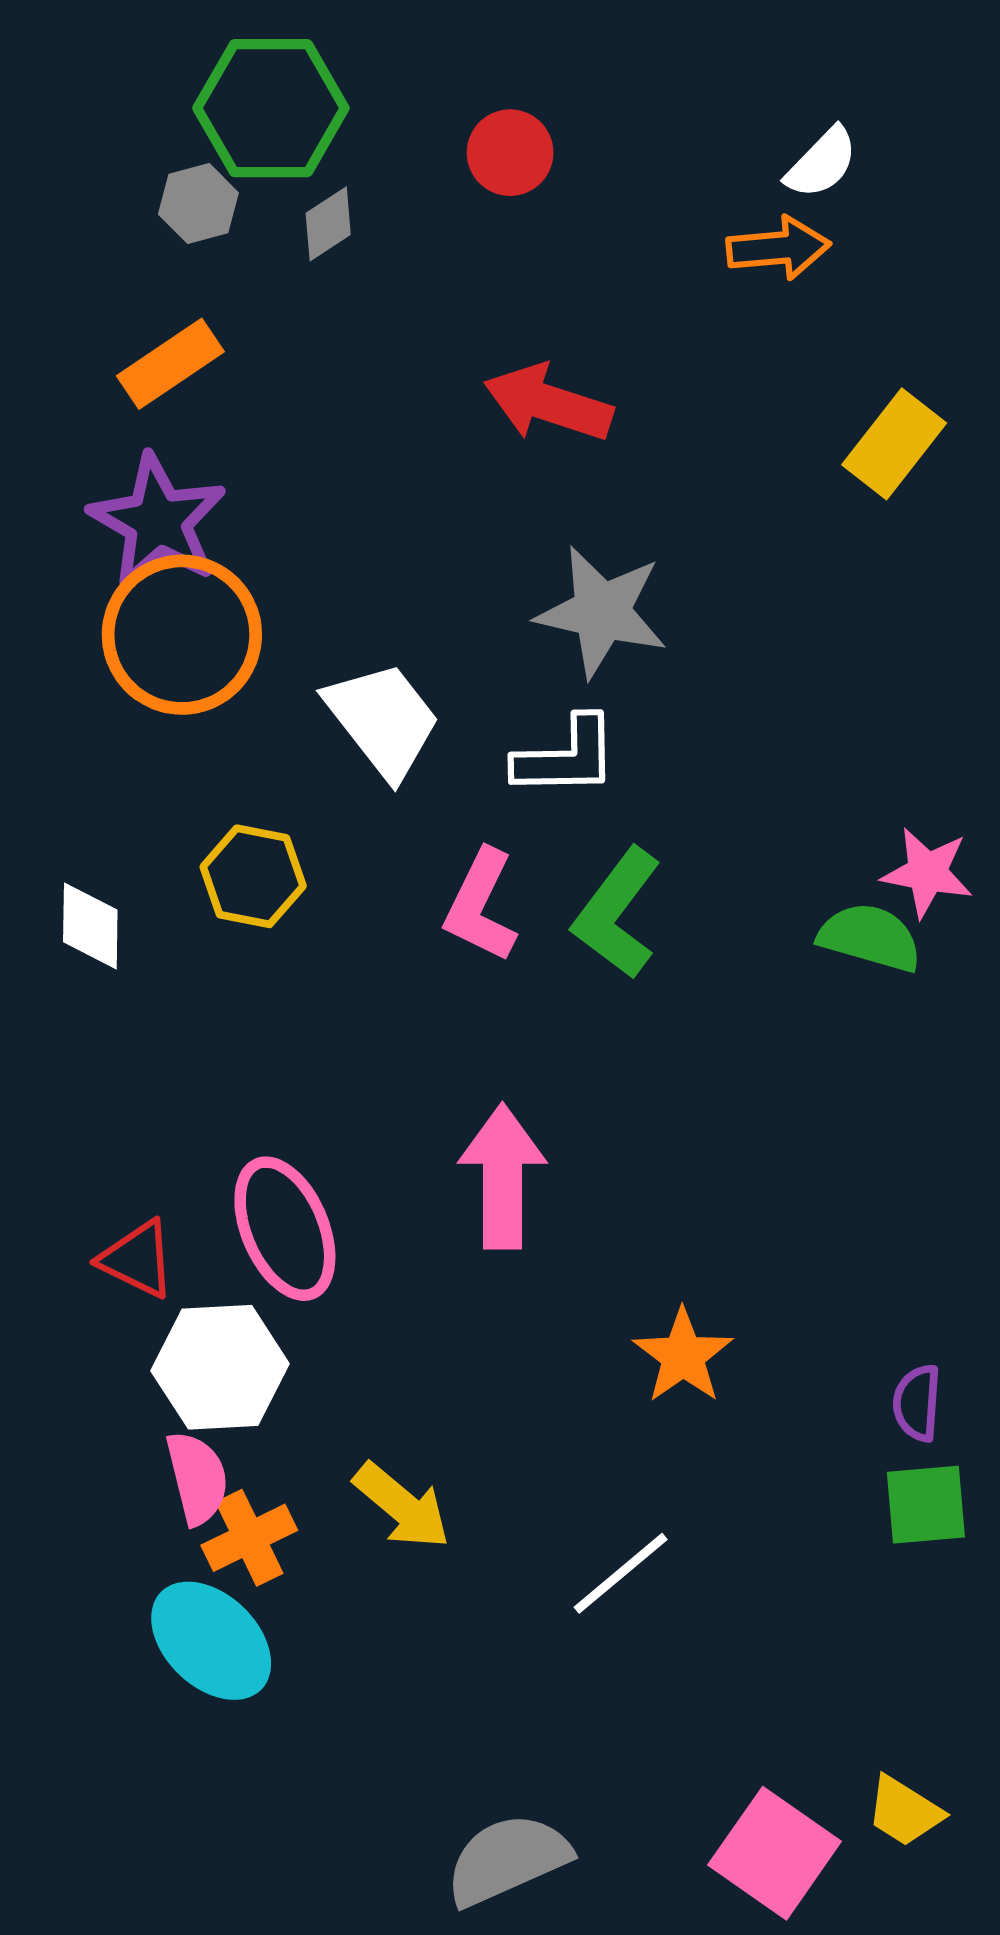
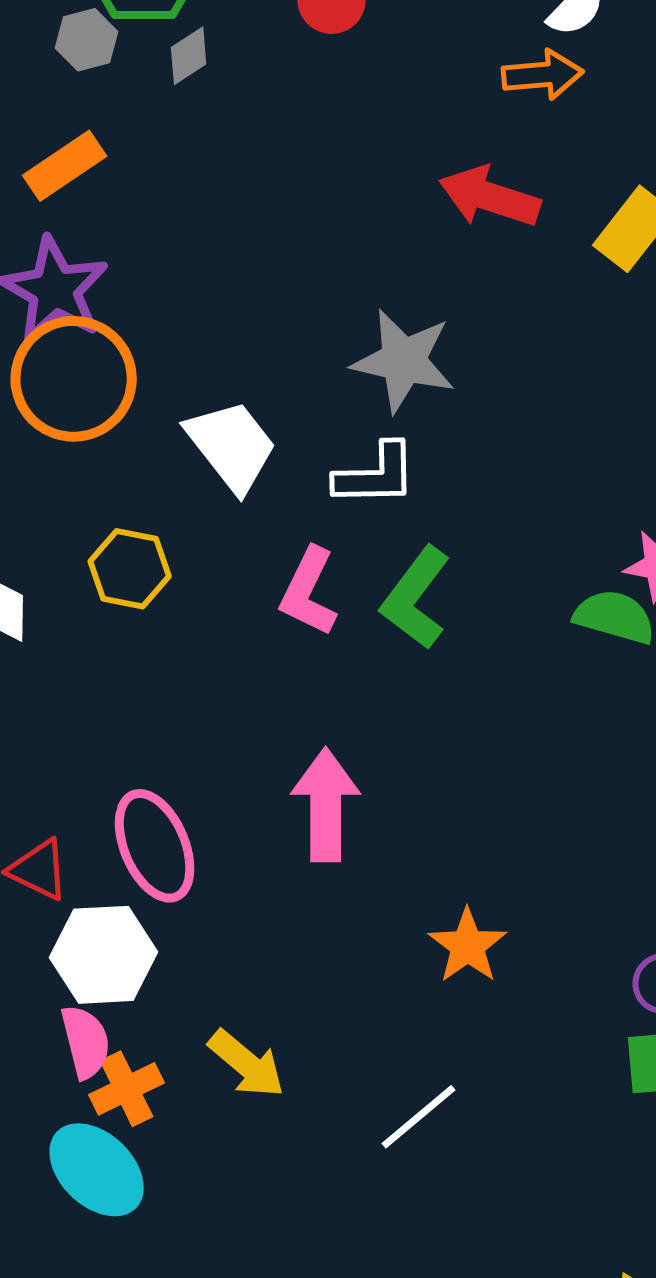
red arrow: (548, 403) -> (490, 197), moved

